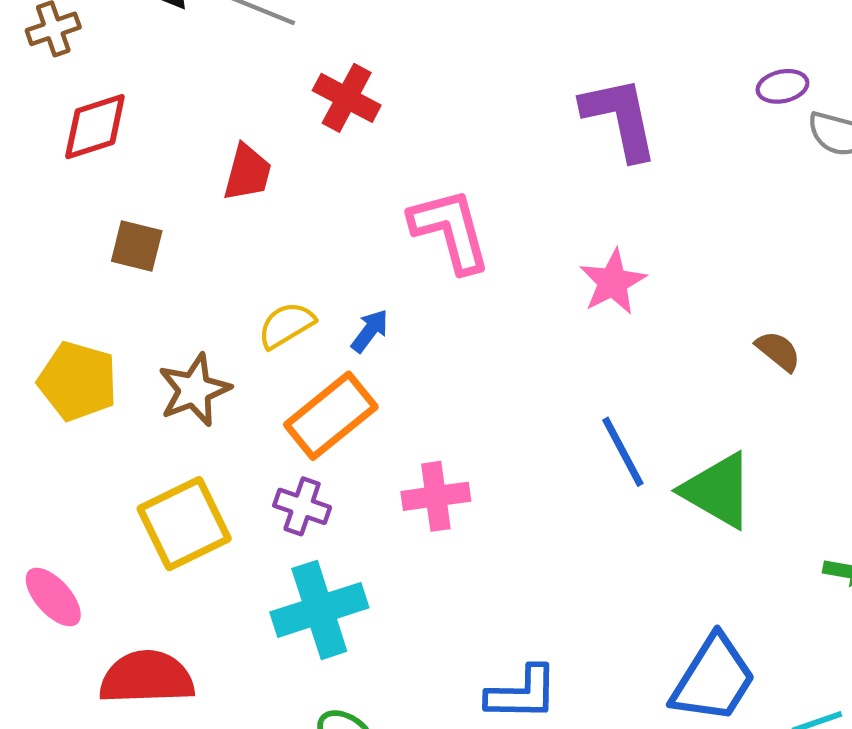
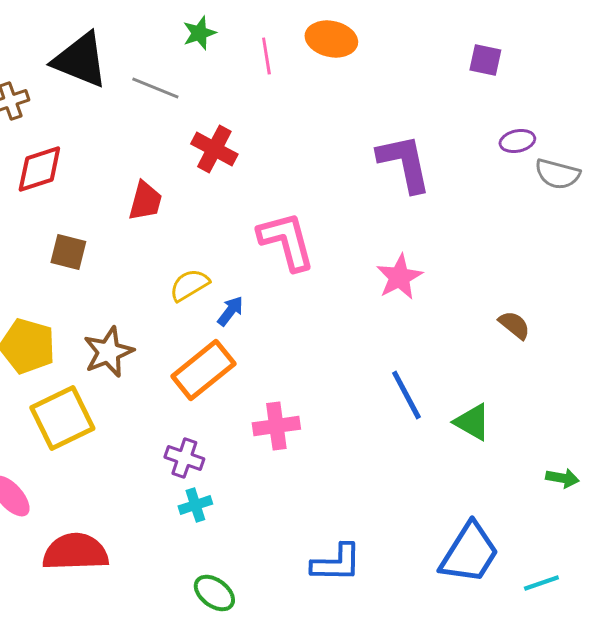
yellow semicircle: (286, 325) -> (189, 285), moved
green triangle: (718, 491) -> (472, 422), size x0.7
purple cross: (302, 506) -> (184, 458), moved
yellow square: (184, 524) -> (62, 418), moved
cyan cross: (319, 610) -> (195, 505), size x0.5

